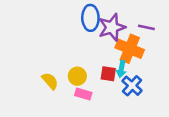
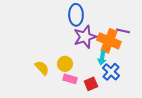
purple star: (112, 27) -> (85, 37), moved
purple line: (146, 27) -> (123, 31), moved
red square: (108, 74) -> (91, 84), moved, turned -32

